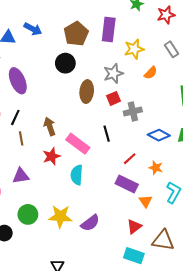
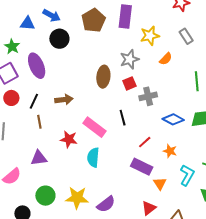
black circle: (65, 63) -> (59, 39), moved
brown arrow: (50, 126) -> (64, 100), moved, turned 102
red star: (51, 156) -> (69, 139), turned 30

